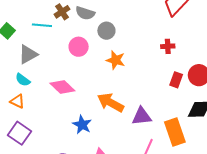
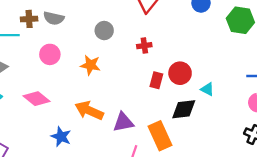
brown cross: (62, 12) -> (29, 19), turned 35
gray circle: (106, 31) -> (104, 31), moved

